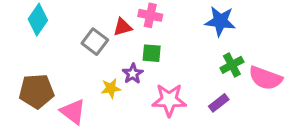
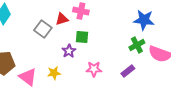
blue star: (220, 21) -> (144, 20), moved
yellow star: (111, 88) -> (54, 73), moved
pink star: (169, 100) -> (94, 69), size x0.7

